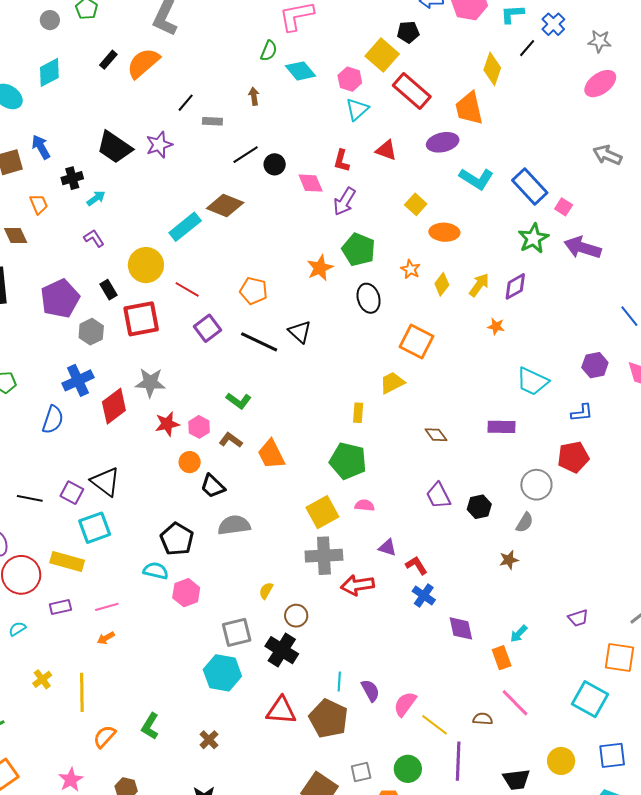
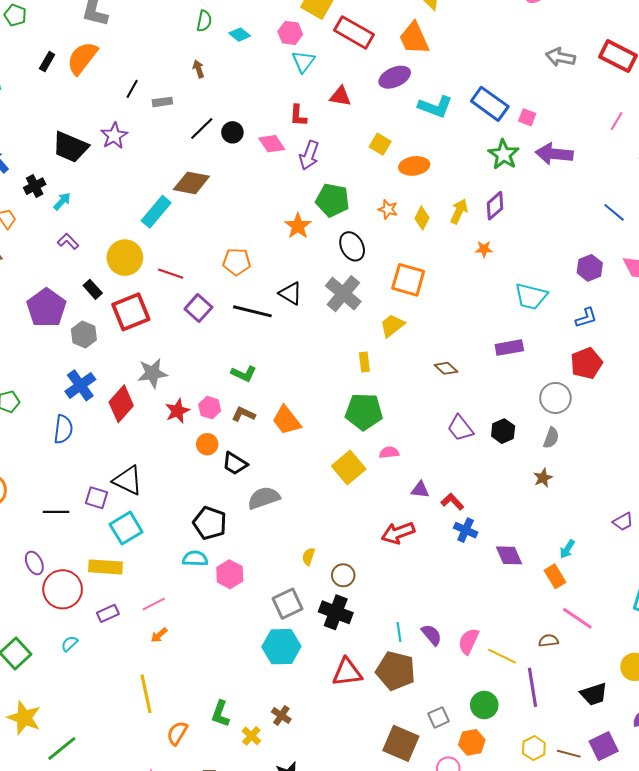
cyan diamond: (300, 71) -> (240, 35), size x0.7
gray cross: (324, 556) -> (343, 294), moved, turned -36
yellow cross: (42, 679) -> (251, 736), moved

